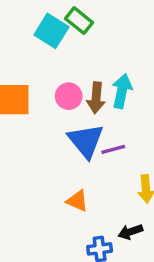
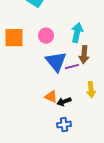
brown arrow: (96, 98) -> (84, 55), moved
black arrow: (130, 232) -> (64, 102), moved

